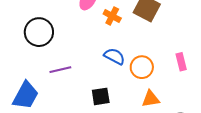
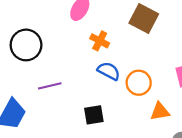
orange cross: (112, 16) -> (100, 41), moved
orange triangle: (151, 99) -> (160, 111), moved

